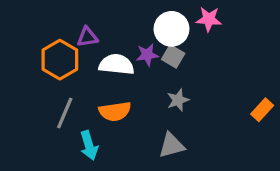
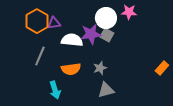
purple star: (147, 55) -> (91, 34), size x1.5
orange hexagon: (60, 60) -> (37, 21), moved
gray star: (178, 100) -> (100, 68), moved
gray line: (65, 113) -> (40, 56), moved

